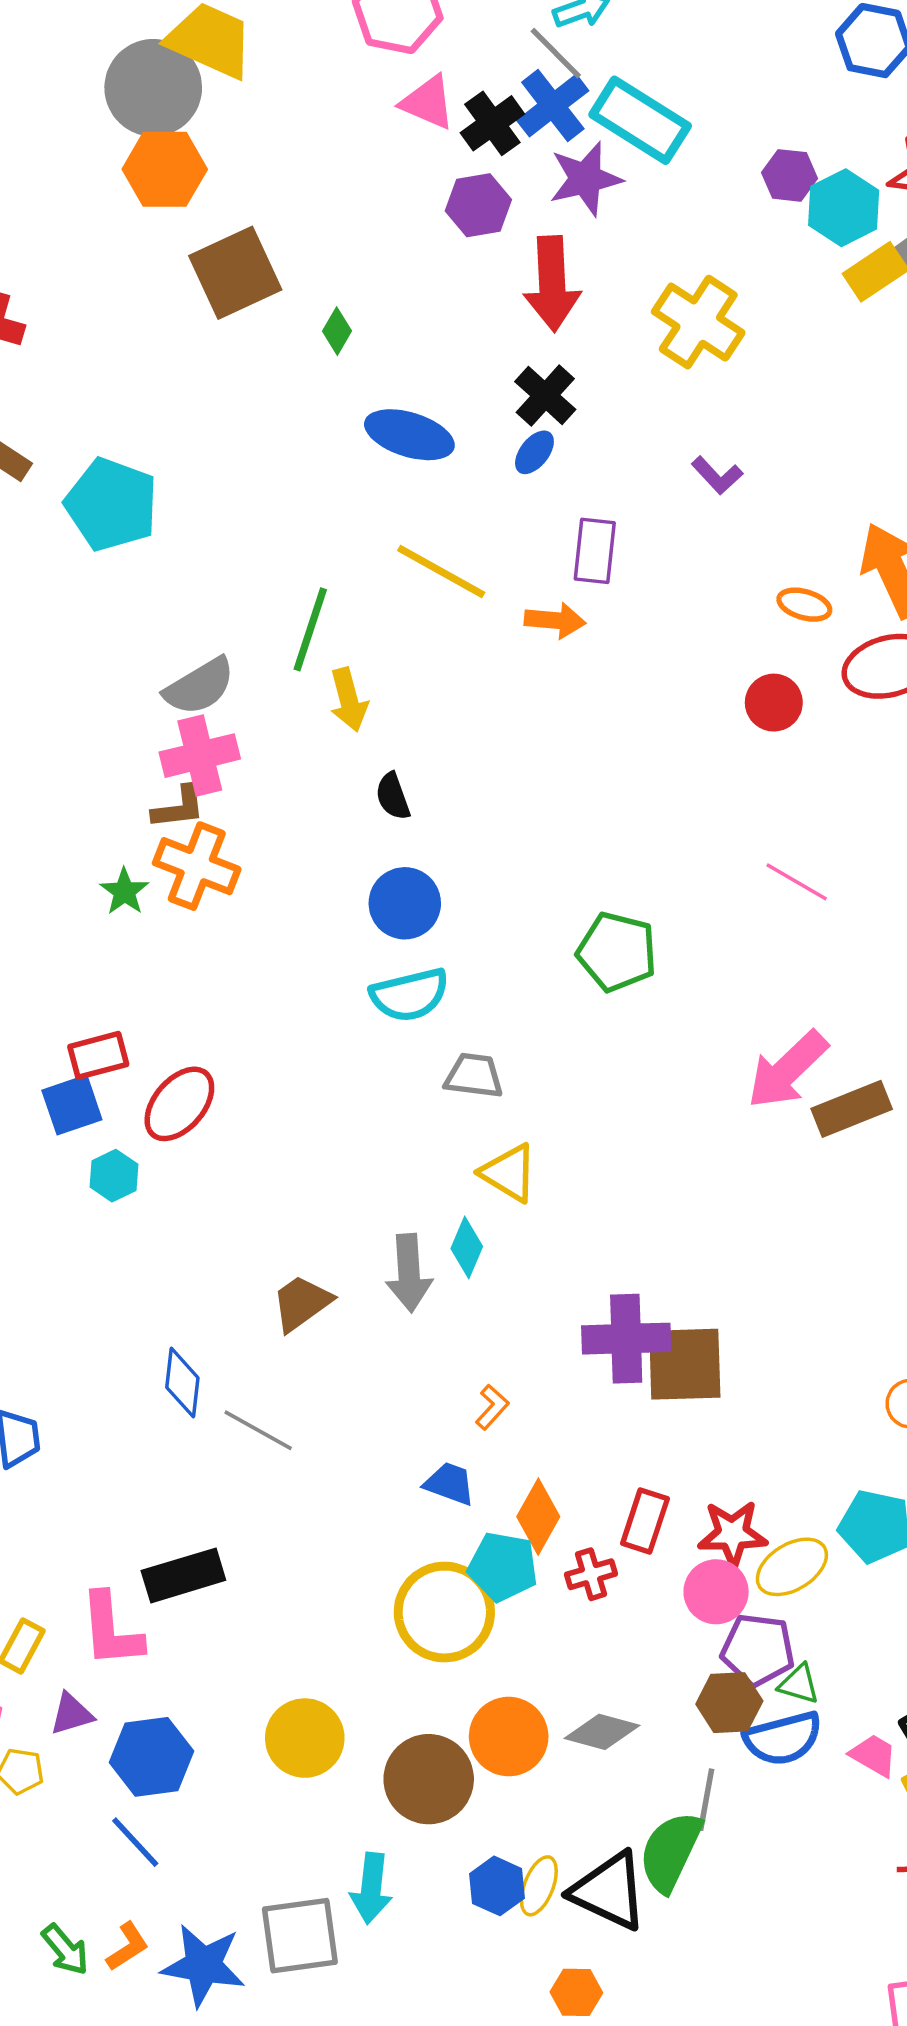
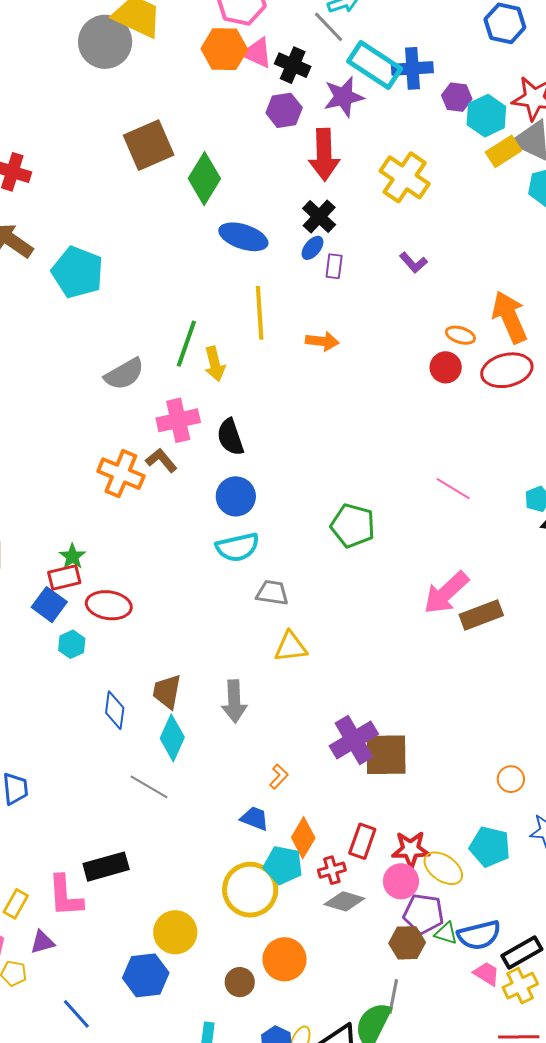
blue cross: (553, 106) -> (412, 68), moved, turned 33
black cross: (492, 123) -> (293, 65), turned -32
orange hexagon: (165, 169) -> (224, 49), moved
green diamond: (337, 331) -> (204, 179), size x2.0
purple rectangle: (595, 551) -> (334, 266), moved, size x0.7
yellow line: (441, 571) -> (260, 313), turned 56
yellow arrow: (349, 700) -> (215, 364), moved
red circle: (774, 703) -> (446, 367), moved
pink cross: (200, 756) -> (178, 420), moved
black semicircle: (393, 796) -> (230, 437), size x1.4
brown L-shape: (179, 807) -> (161, 460), moved, turned -124
green star: (124, 892) -> (72, 556), moved
red ellipse: (179, 1104) -> (109, 605), turned 57
blue square: (72, 1105) -> (49, 605), turned -36
yellow triangle: (509, 1173) -> (291, 647), turned -39
cyan diamond: (467, 1248) -> (172, 738), moved, size x1.4
brown trapezoid: (302, 1303) -> (167, 692), moved, turned -45
purple cross: (626, 1339) -> (354, 740), turned -30
blue diamond: (182, 1383) -> (115, 710), moved
yellow ellipse: (792, 1567) -> (443, 868), turned 66
gray diamond: (602, 1732) -> (344, 901), moved
yellow circle: (305, 1738) -> (175, 932), moved
blue semicircle: (783, 1738) -> (479, 935), moved
blue hexagon: (151, 1757) -> (146, 975), moved
brown circle: (429, 1779) -> (240, 982), size x0.6

